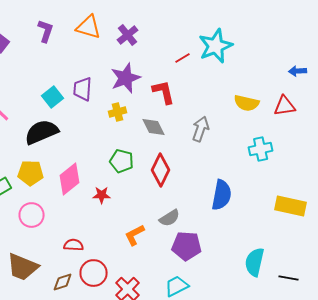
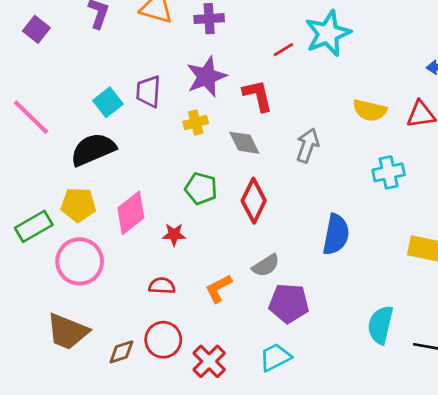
purple cross: (128, 35) -> (209, 19), turned 35
pink circle: (32, 215) -> (80, 261), size x1.4
red semicircle: (74, 245) -> (162, 286), moved

